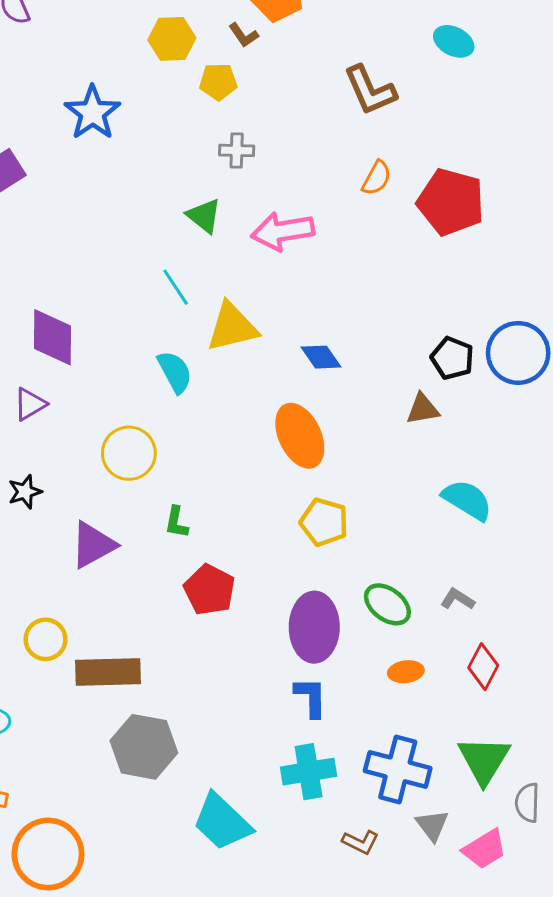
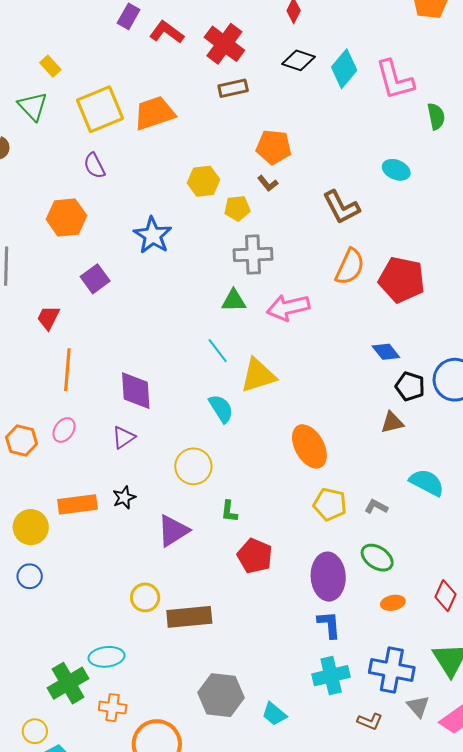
brown L-shape: (243, 35) -> (268, 183), moved
gray cross: (237, 150) -> (253, 254), size x1.6
orange semicircle: (377, 178) -> (350, 267), size x1.5
green triangle: (204, 216) -> (234, 301), turned -36
blue diamond: (321, 357) -> (386, 352), moved
gray L-shape: (458, 599) -> (376, 507), moved
gray hexagon: (144, 747) -> (221, 695), moved
cyan trapezoid: (222, 822) -> (274, 714), size x0.6

